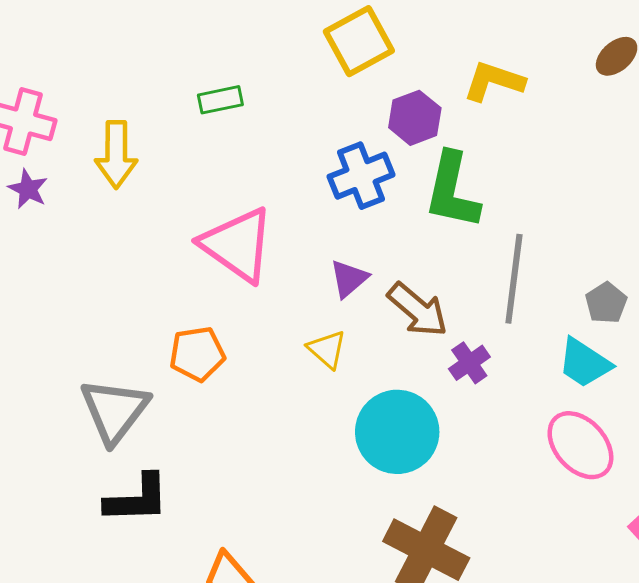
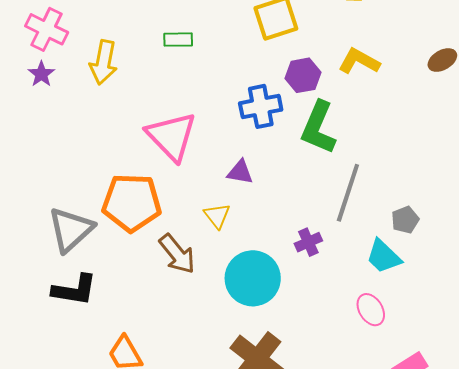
purple triangle: (349, 279) -> (240, 172), turned 40
brown arrow: (418, 310) -> (177, 254), moved
orange pentagon: (197, 354) -> (132, 203), size x1.6
pink ellipse: (580, 445) -> (371, 310), size x0.7

